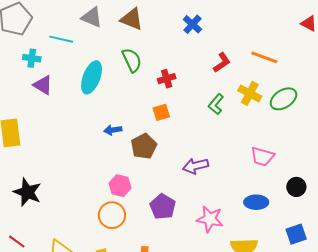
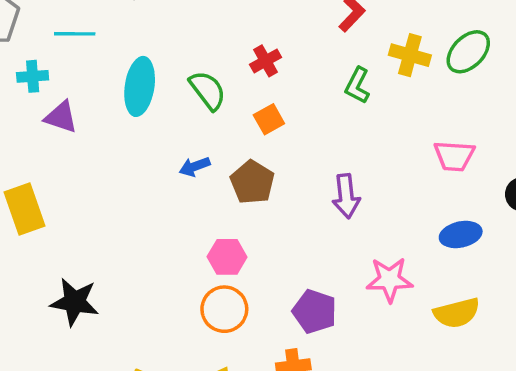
green semicircle: (132, 60) -> (208, 90), moved
purple arrow: (196, 166) -> (346, 196), turned -70
purple pentagon: (163, 207) -> (315, 311), moved

